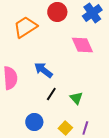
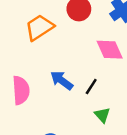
black line: (51, 94) -> (91, 87), moved

